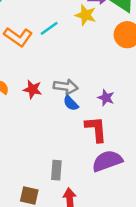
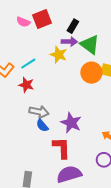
red star: (33, 89) -> (26, 85), moved
purple star: (106, 98) -> (71, 123), size x1.5

